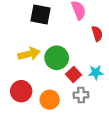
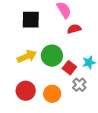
red semicircle: (97, 34) -> (74, 29), moved, turned -80
gray cross: (81, 95) -> (79, 85), turned -32

